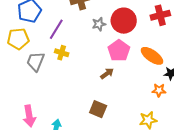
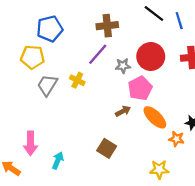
gray star: (99, 24) -> (123, 66), moved
purple line: (56, 29) -> (98, 54), moved
orange ellipse: (152, 56) -> (155, 117), moved

